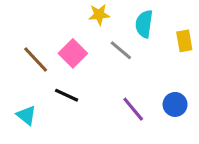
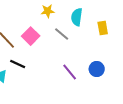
black line: (67, 95) -> (18, 64), moved

